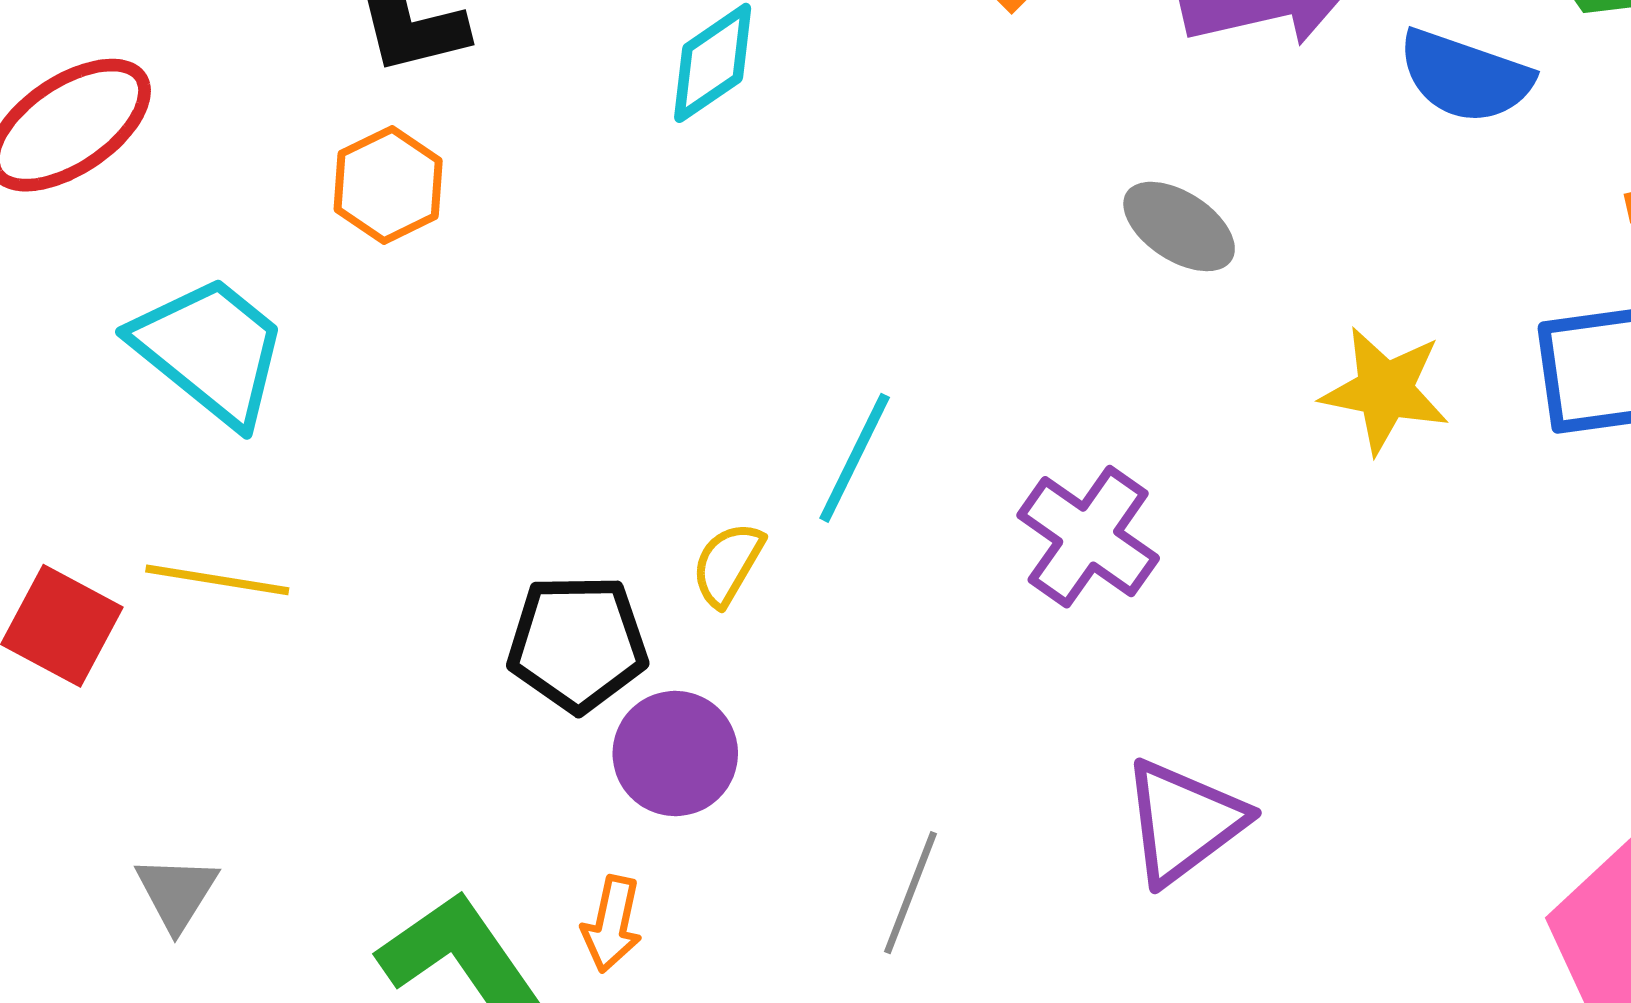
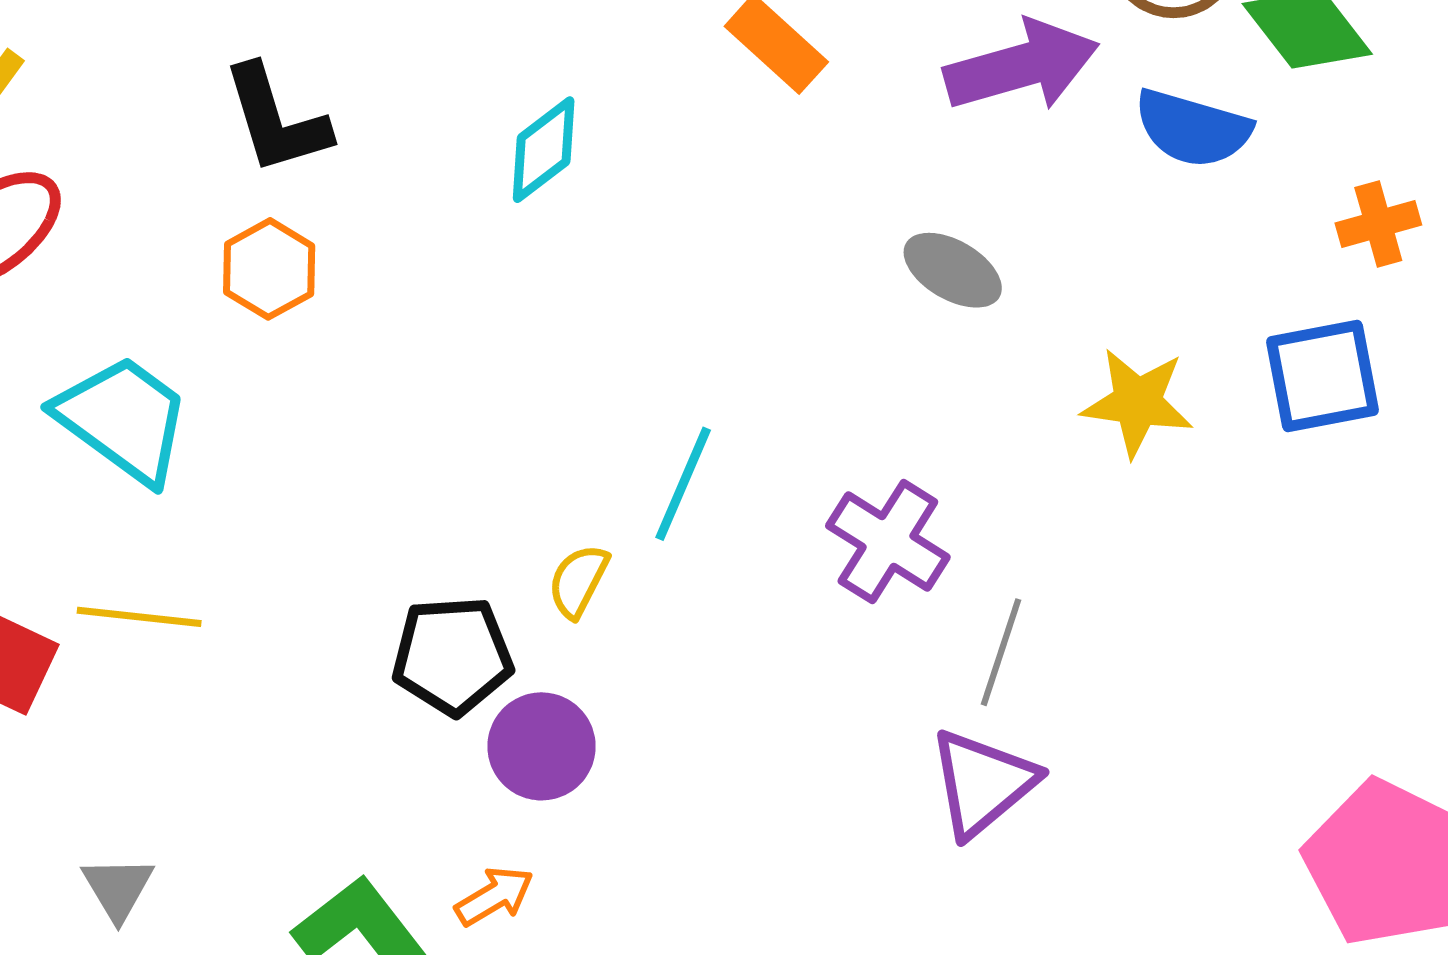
gray line: (911, 893) -> (1001, 652), moved
orange arrow: (612, 924) -> (494, 896), turned -130

